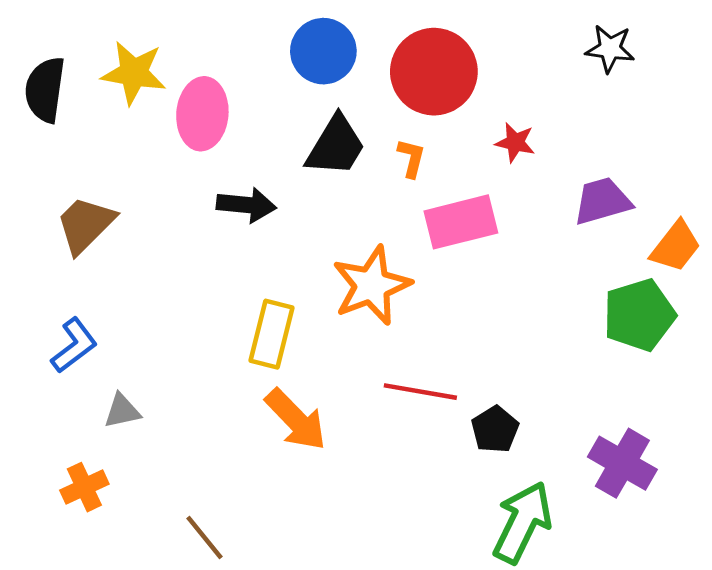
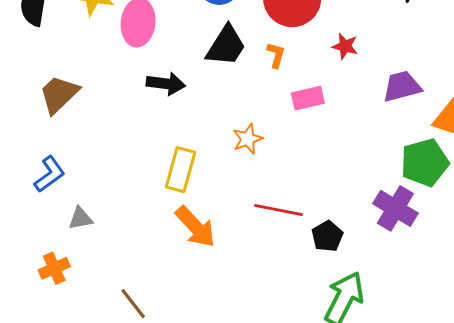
pink rectangle: (461, 222) -> (308, 98), size x0.7
orange star: (372, 285) -> (248, 139), size x0.6
purple cross: (622, 463) -> (395, 208), moved

